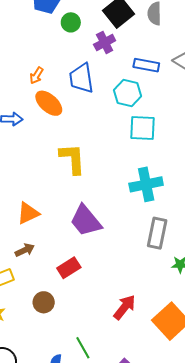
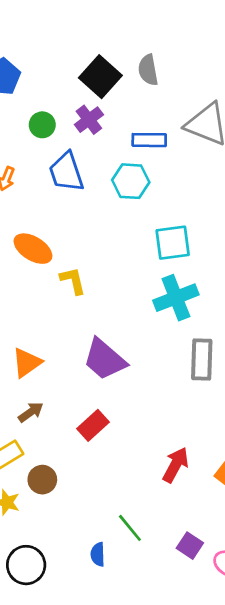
green circle: (71, 22) -> (42, 125), moved
orange ellipse: (49, 103) -> (33, 249), moved
cyan square: (142, 128) -> (173, 243), moved
yellow L-shape: (72, 159) -> (73, 281), size x0.7
brown circle: (44, 302) -> (42, 480), moved

